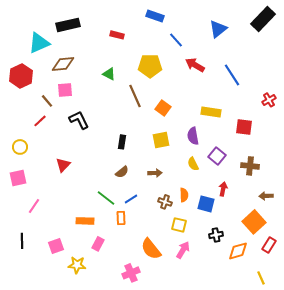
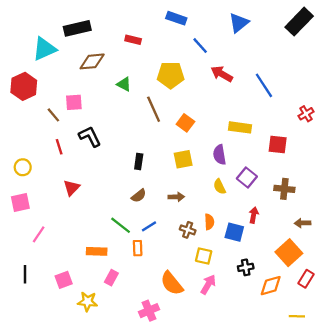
blue triangle: (218, 29) -> (239, 23), moved
brown diamond: (63, 64) -> (92, 61), moved
red line: (40, 121) -> (59, 147), moved, turned -64
yellow line: (261, 278) -> (297, 316), turned -64

